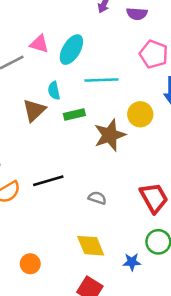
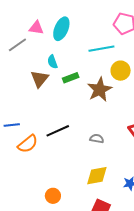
cyan line: (101, 80) -> (101, 49), moved
yellow diamond: (91, 246) -> (97, 176), turned -70

